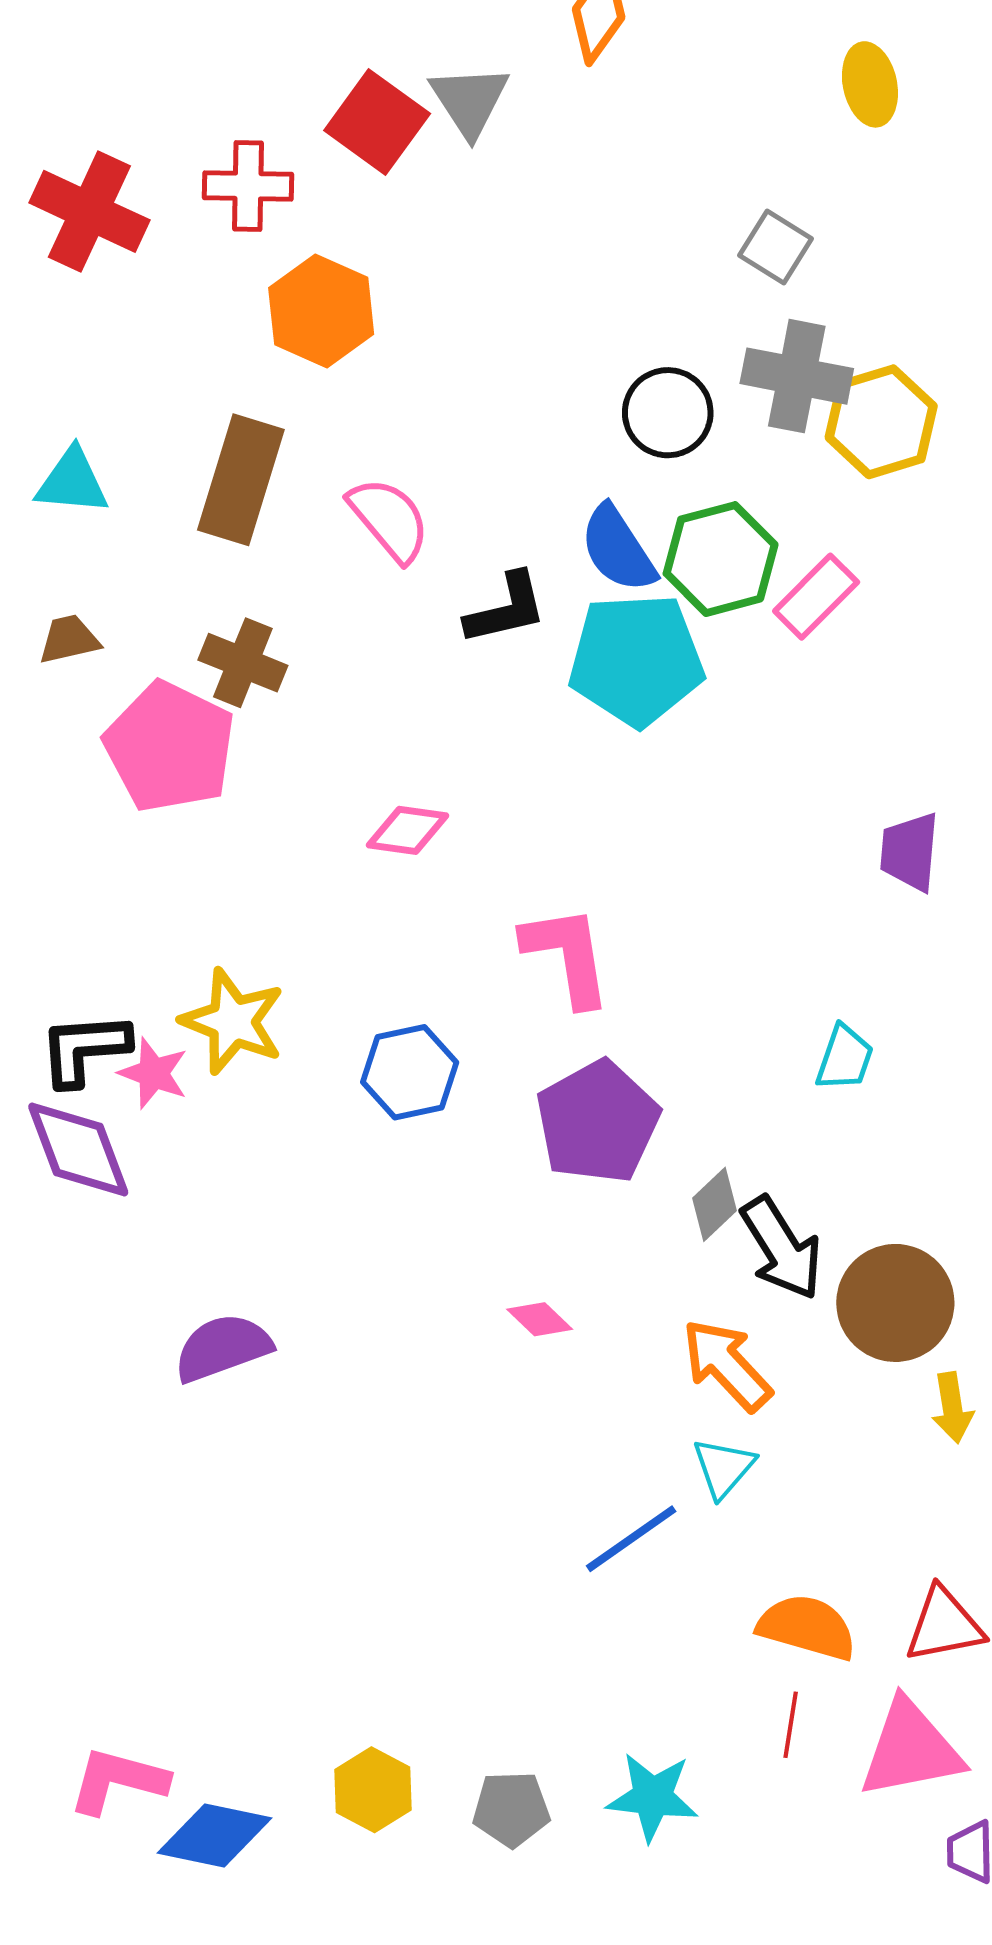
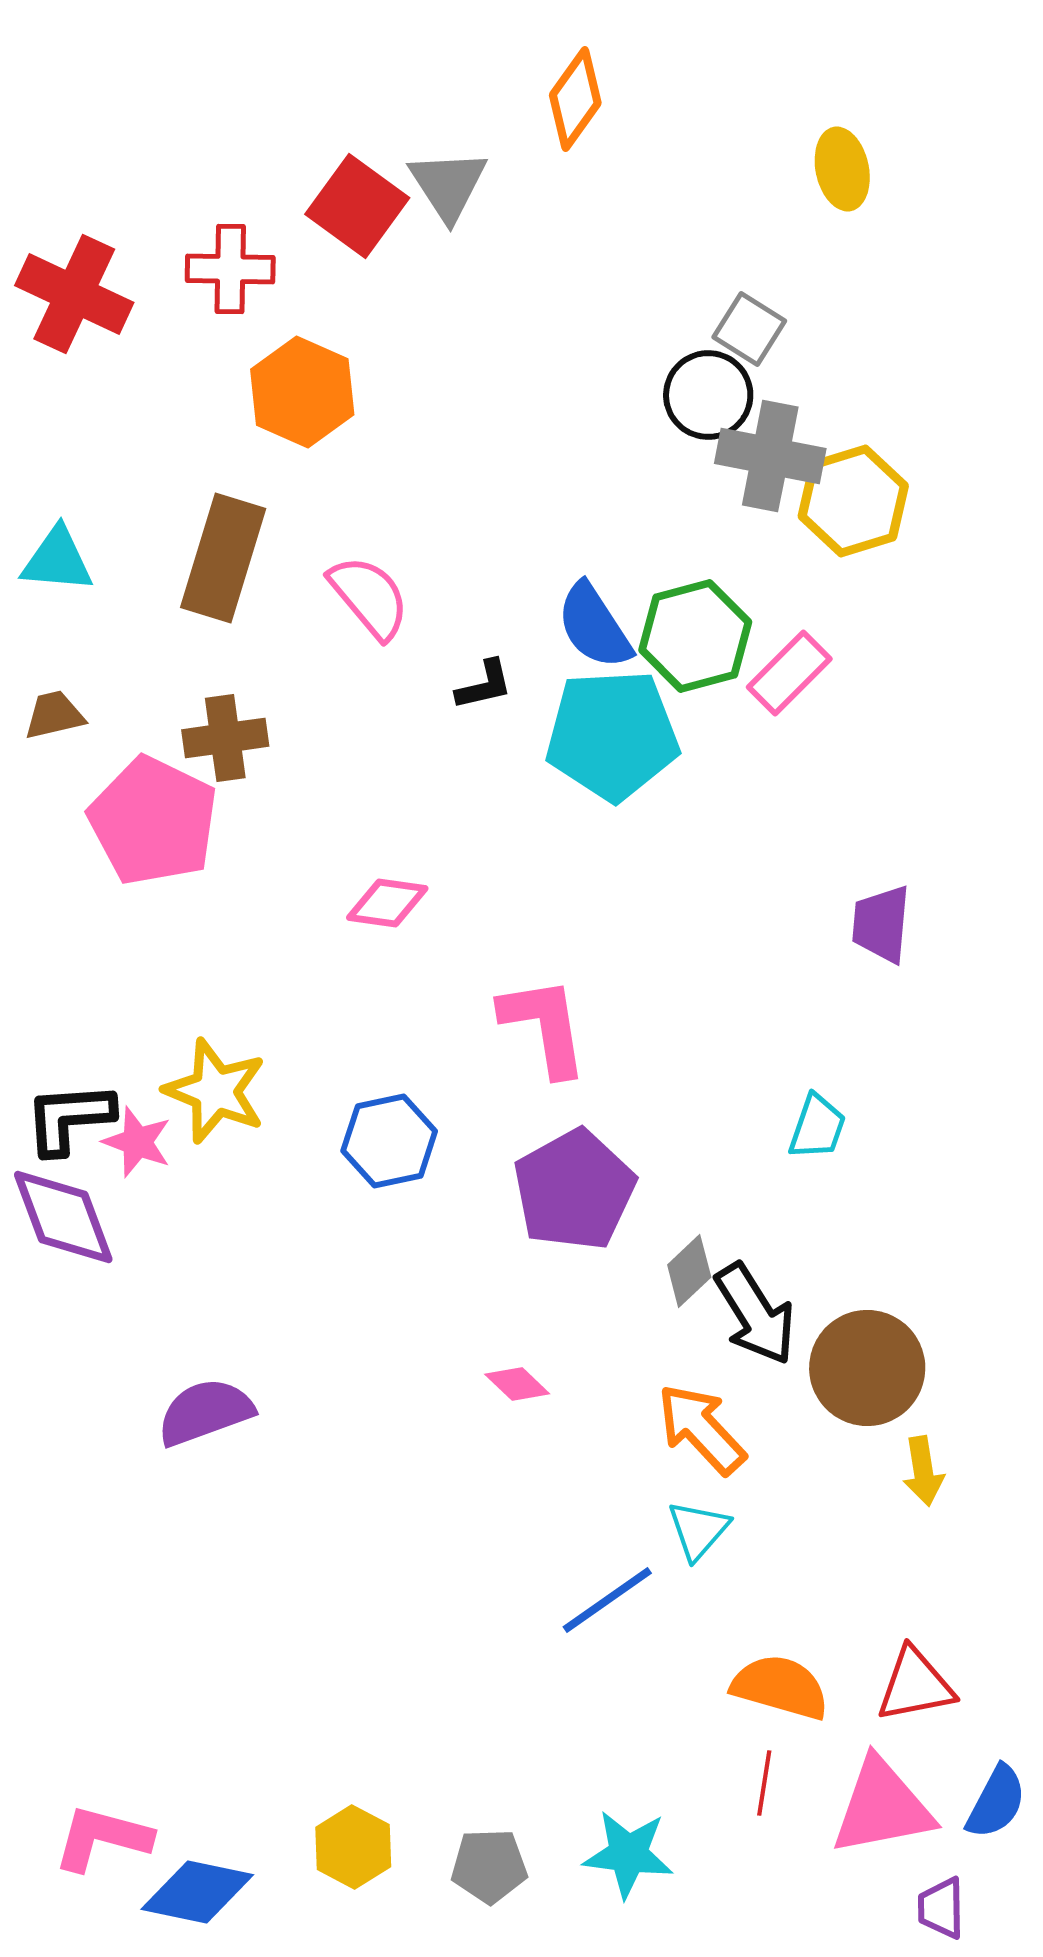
black circle: (668, 413) -> (708, 395), moved
black L-shape: (506, 609) -> (484, 685), size x0.7
brown cross: (243, 663) -> (225, 738), turned -30

